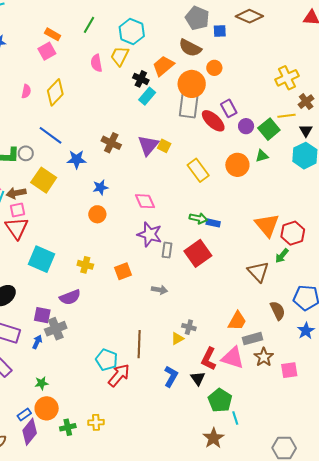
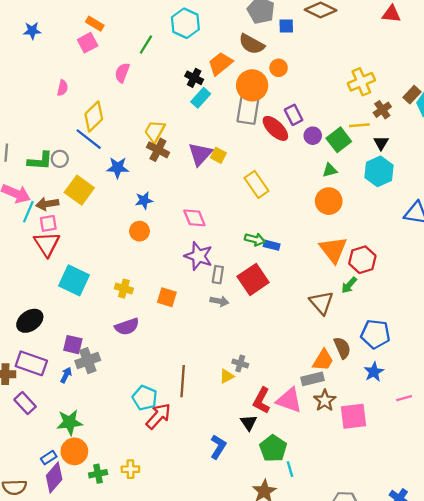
green line: (89, 25) -> (146, 45), moved
yellow trapezoid: (120, 56) -> (155, 131), moved
pink semicircle: (96, 63) -> (122, 73), moved, turned 30
yellow diamond: (55, 92) -> (94, 117), moved
orange circle: (237, 165) -> (329, 201), moved
orange square: (123, 271) -> (167, 297), turned 36
gray arrow: (159, 290) -> (219, 301), moved
purple semicircle: (70, 297) -> (127, 327), moved
orange trapezoid: (237, 321) -> (323, 360), moved
pink square: (289, 370) -> (353, 416), size x1.4
blue L-shape: (171, 376) -> (218, 447), moved
green star: (42, 383) -> (70, 422), size x1.6

